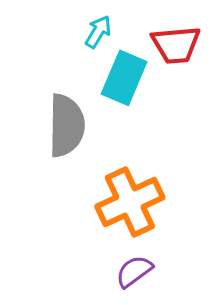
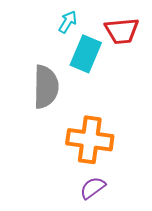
orange cross: (130, 202) -> (90, 140), turned 33

